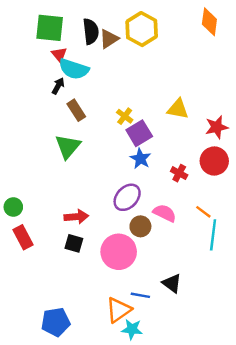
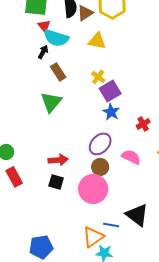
yellow triangle: (178, 109) -> (97, 41), moved
red cross: (179, 173) -> (143, 124), turned 32
brown circle: (140, 226) -> (100, 167), moved
black triangle: (172, 283) -> (137, 215), size x1.4

